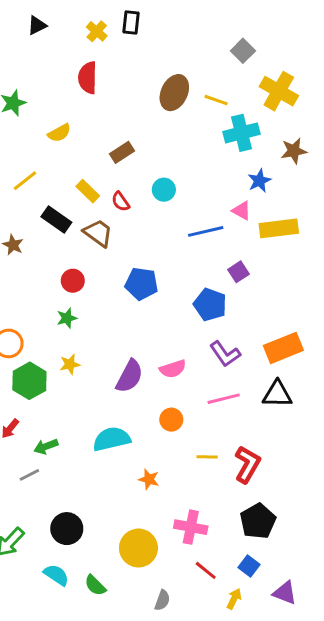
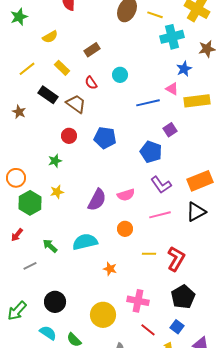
yellow rectangle: (88, 191) -> (62, 68), moved
red circle: (73, 281) -> (69, 136), moved
black triangle: (277, 394) -> (196, 212), turned -30
green arrow: (46, 446) -> (50, 246), moved, turned 63

